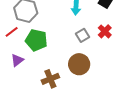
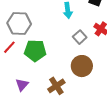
purple triangle: (17, 60) -> (22, 85), moved

